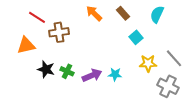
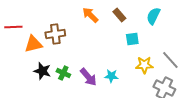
red line: (37, 17) -> (13, 27), moved, turned -36
cyan square: (136, 37) -> (132, 39), turned 32
orange triangle: (26, 45) -> (33, 44), moved
purple arrow: (92, 75) -> (88, 77), turned 72

